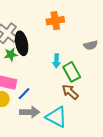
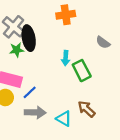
gray semicircle: (91, 45) -> (103, 42), turned 48
brown arrow: (70, 92) -> (86, 109), moved
cyan triangle: (56, 117) -> (64, 119), size x0.7

